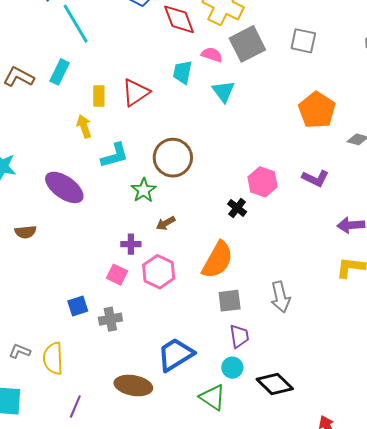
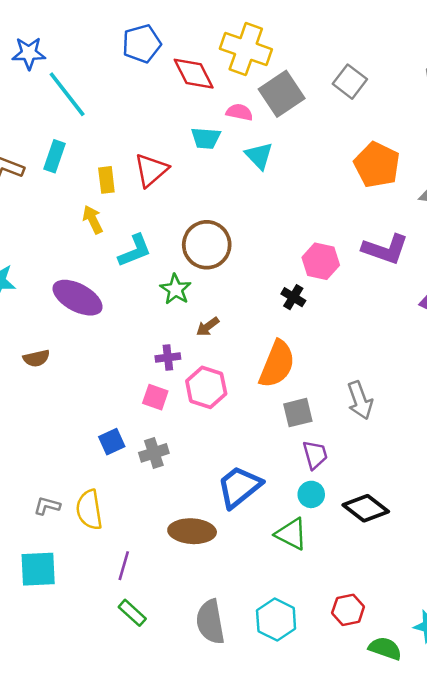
gray square: (303, 41) -> (350, 82), turned 32
cyan trapezoid: (182, 72) -> (206, 138), turned -90
purple L-shape: (315, 178) -> (385, 249), size x1.4

